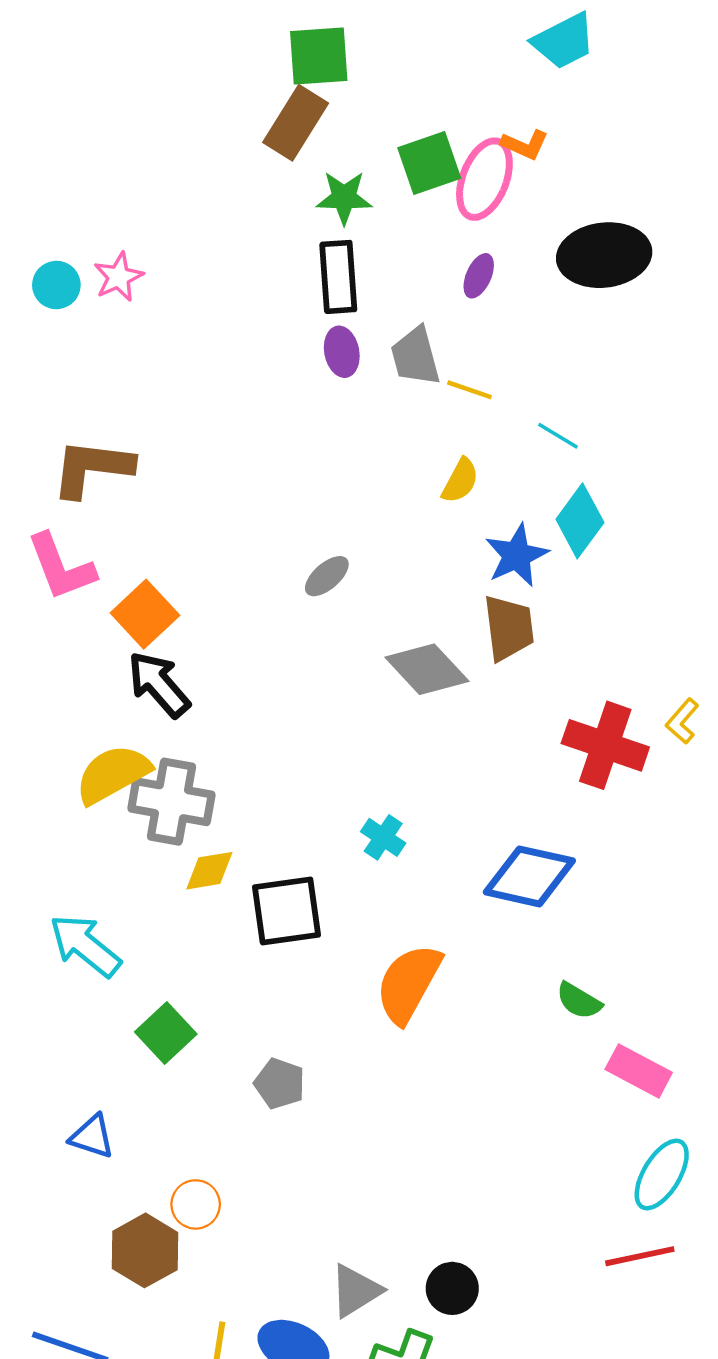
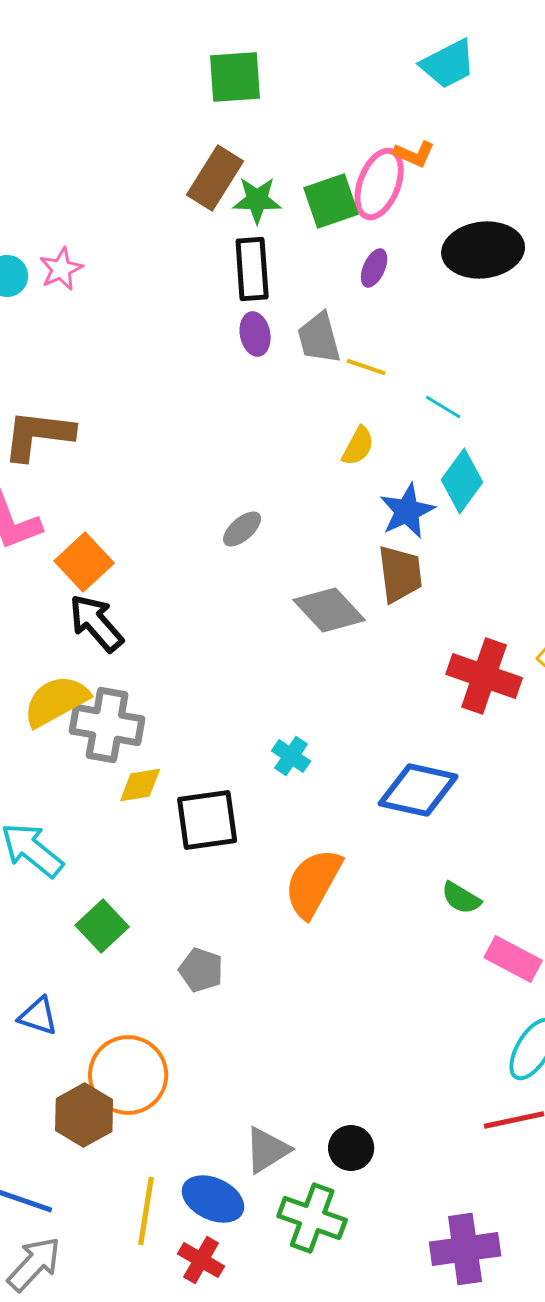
brown rectangle: (296, 123) -> (215, 178), moved
green square: (429, 163) -> (331, 201), moved
orange circle: (196, 1204) -> (128, 1075), size x1.8

